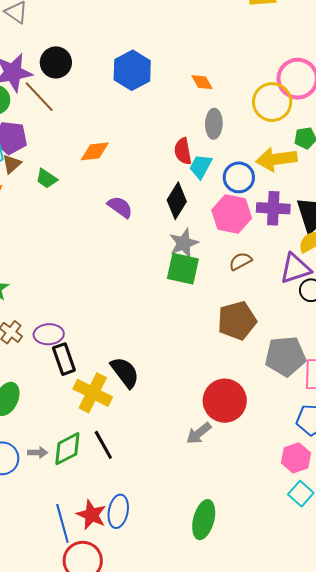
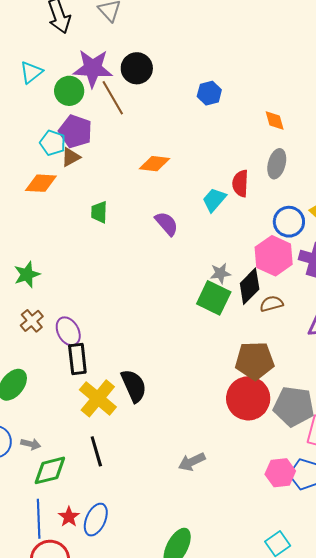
blue hexagon: (132, 70) -> (209, 93), size x0.6
cyan trapezoid: (201, 166) -> (214, 200), moved
green trapezoid: (47, 179) -> (99, 212), moved, turned 45
black diamond: (177, 201) -> (250, 286), moved
gray star: (184, 243) -> (220, 273), size x0.7
purple ellipse: (49, 334) -> (68, 331), turned 52
red circle: (225, 401) -> (248, 398), moved
green diamond: (67, 449) -> (50, 470), moved
pink hexagon: (296, 458) -> (280, 473), moved
red star: (91, 515) -> (69, 517), size x0.7

